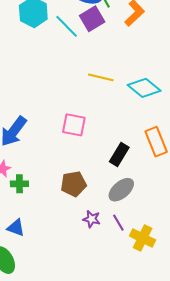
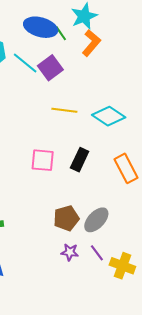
purple square: (92, 19) -> (50, 68), moved
black rectangle: (119, 155) -> (80, 160), moved
brown pentagon: (74, 184) -> (66, 218), moved

